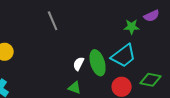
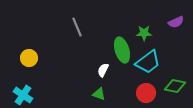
green star: (132, 27) -> (144, 33), moved
green ellipse: (98, 63) -> (122, 50), moved

